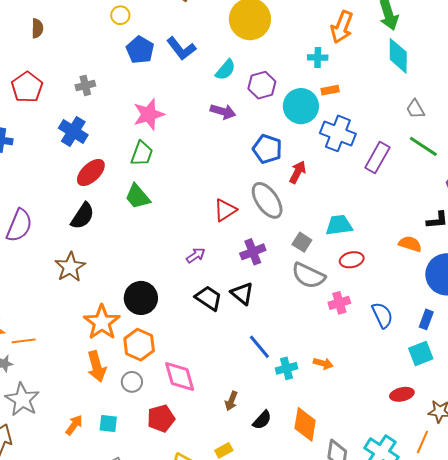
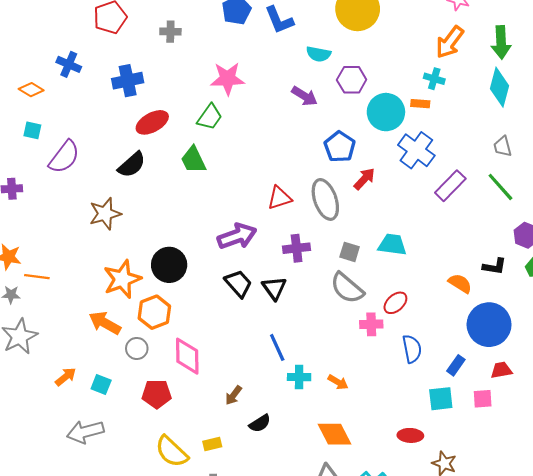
cyan cross: (318, 57) -> (434, 79), moved
cyan semicircle: (225, 70) -> (319, 54), turned 45
blue cross: (73, 131) -> (128, 81), moved, turned 32
gray square: (302, 242) -> (350, 252), turned -30
purple arrow: (196, 255) -> (237, 236), size x1.8
red ellipse: (352, 260) -> (395, 303), moved, turned -45
orange arrow: (97, 366) -> (105, 323), turned 120
orange diamond: (305, 424) -> (334, 434), moved, turned -52

